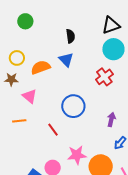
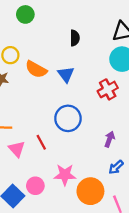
blue triangle: (66, 60) -> (66, 74), moved
orange semicircle: (41, 67) -> (36, 69), turned -138
pink triangle: (30, 96) -> (17, 149), moved

